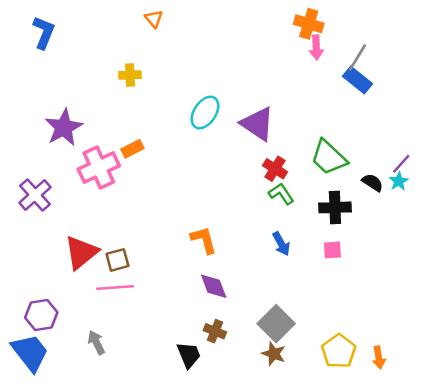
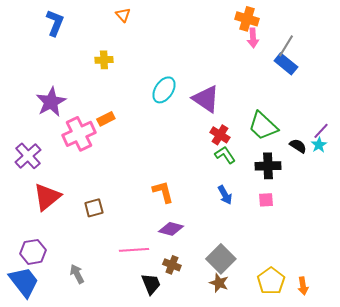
blue L-shape: (44, 33) -> (55, 23), moved
red triangle: (81, 252) -> (47, 197), moved
purple diamond: (214, 286) -> (171, 229), turned -55
pink line: (115, 287) -> (134, 250), moved

